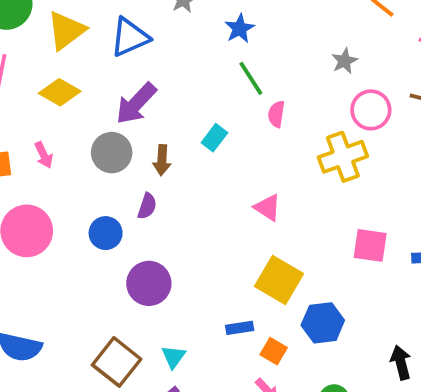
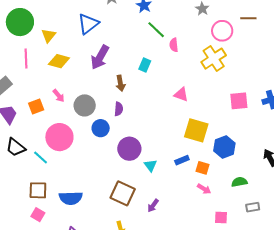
yellow triangle: (66, 31) -> (49, 35), moved, size x0.7
gray circle: (112, 153) -> (85, 105), moved
cyan triangle: (173, 357) -> (150, 165), moved

